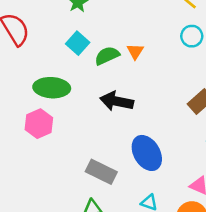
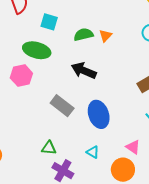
cyan square: (78, 43) -> (49, 22), moved, turned -36
gray rectangle: (101, 172) -> (62, 106), moved

